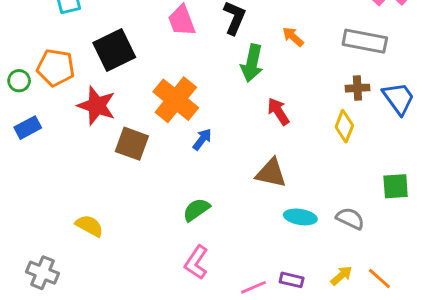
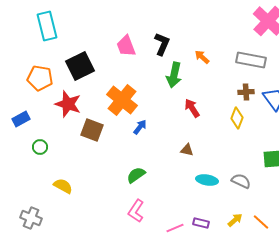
green circle: (19, 81) -> (40, 147), moved
brown triangle: (271, 173) -> (187, 150), size x0.6

